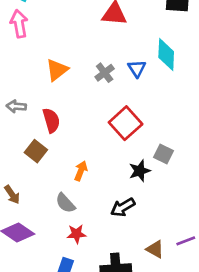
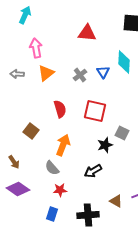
pink arrow: (19, 24) -> (36, 48), moved
gray arrow: (16, 106) -> (17, 74), moved
red semicircle: (51, 120) -> (60, 109), moved
red square: (126, 123) -> (95, 111), turned -35
orange arrow: (81, 171) -> (63, 145), size x1.5

